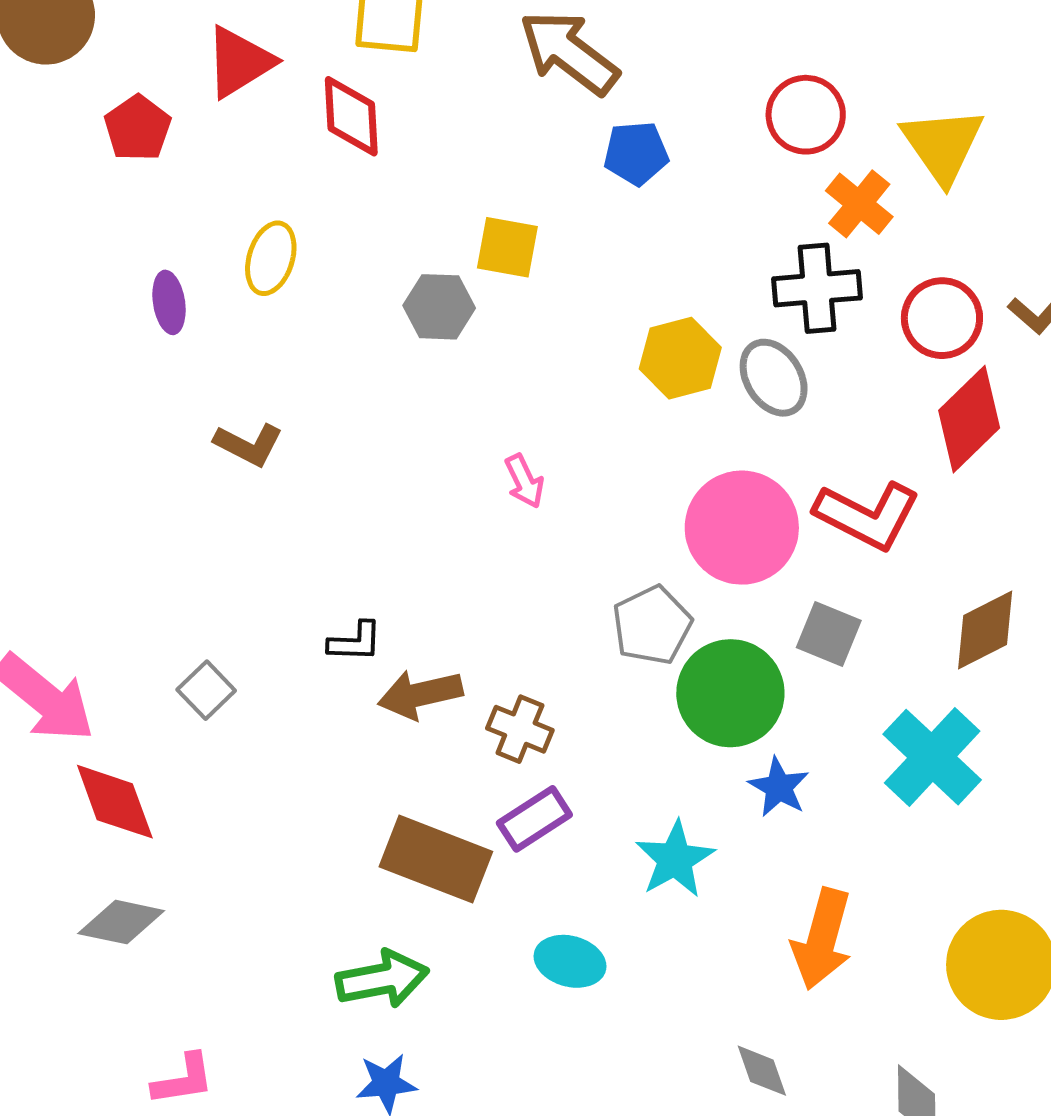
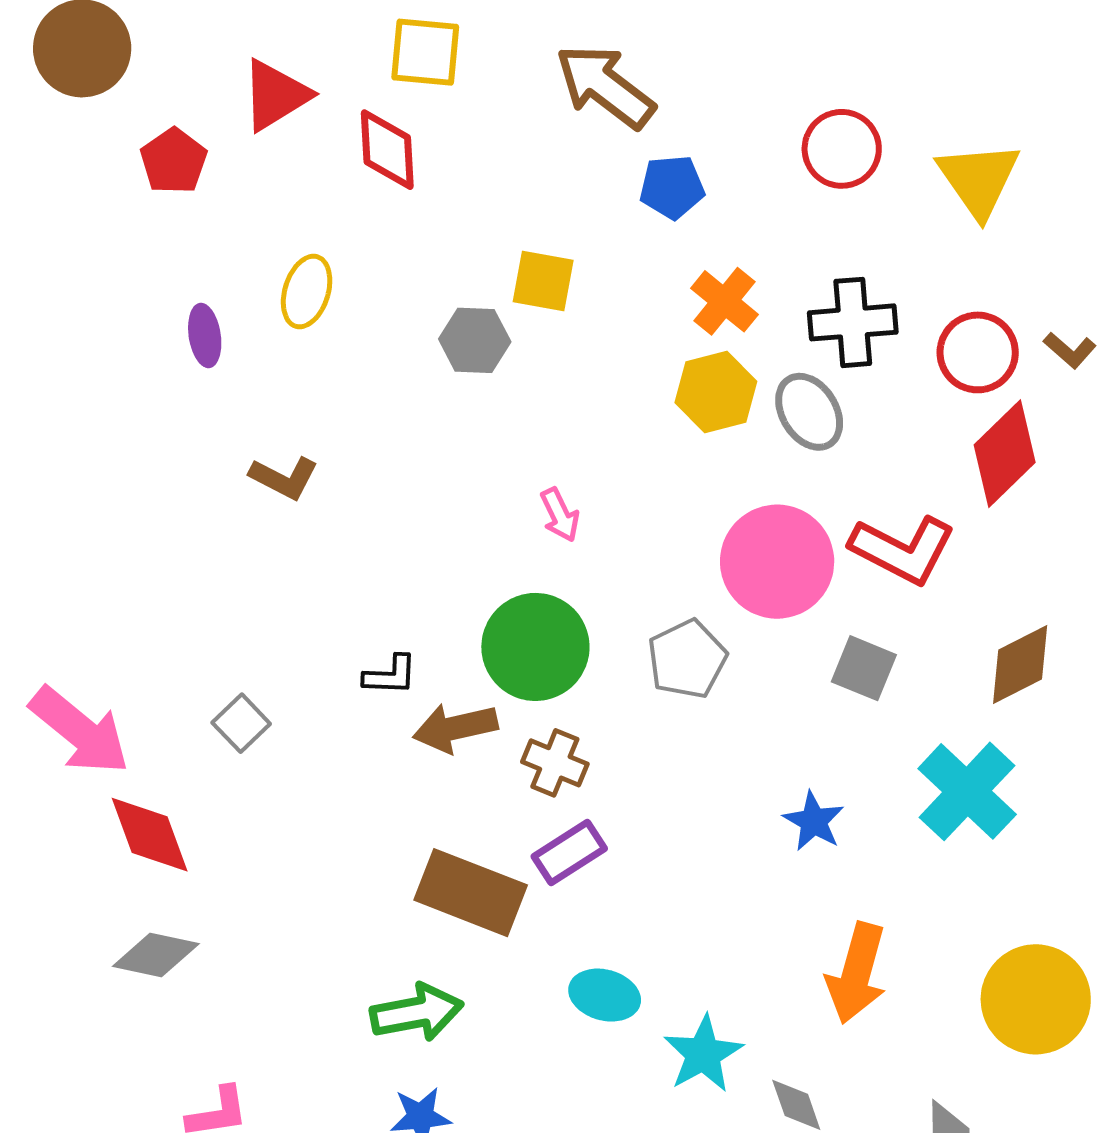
orange cross: (859, 204) -> (724, 301), moved
green circle: (730, 693) -> (535, 647), moved
cyan star: (675, 859) -> (703, 1054), moved

